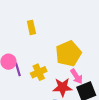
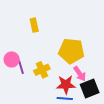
yellow pentagon: (68, 54) -> (71, 51), turned 30

